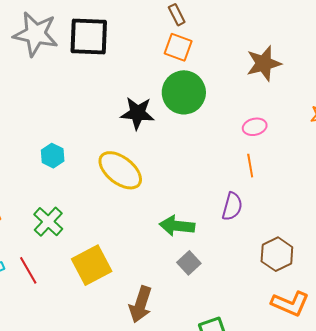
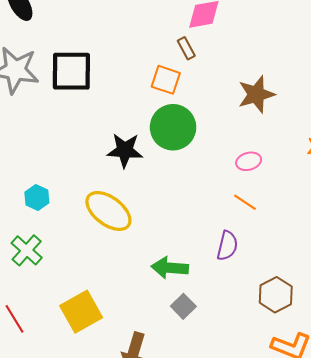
brown rectangle: (177, 15) -> (186, 48), moved
orange line: (250, 166) -> (245, 202), turned -45
green cross: (48, 222) -> (27, 250), moved

